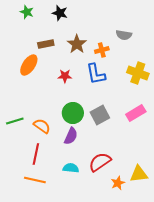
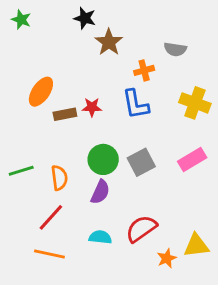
green star: (27, 12) -> (21, 20), moved
brown rectangle: (46, 44) -> (65, 114), moved
brown star: (77, 44) -> (109, 42), moved
orange semicircle: (42, 126) -> (59, 178), turned 48
red line: (36, 154) -> (51, 217), turned 30

